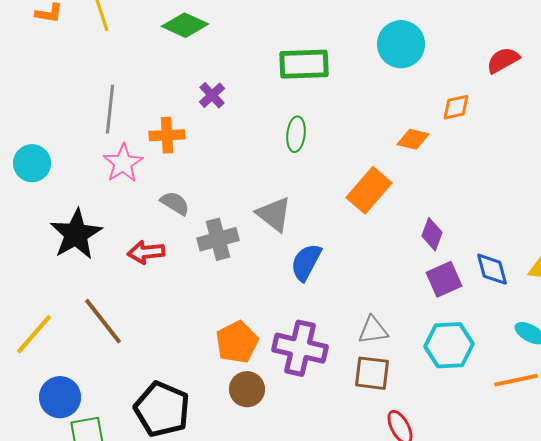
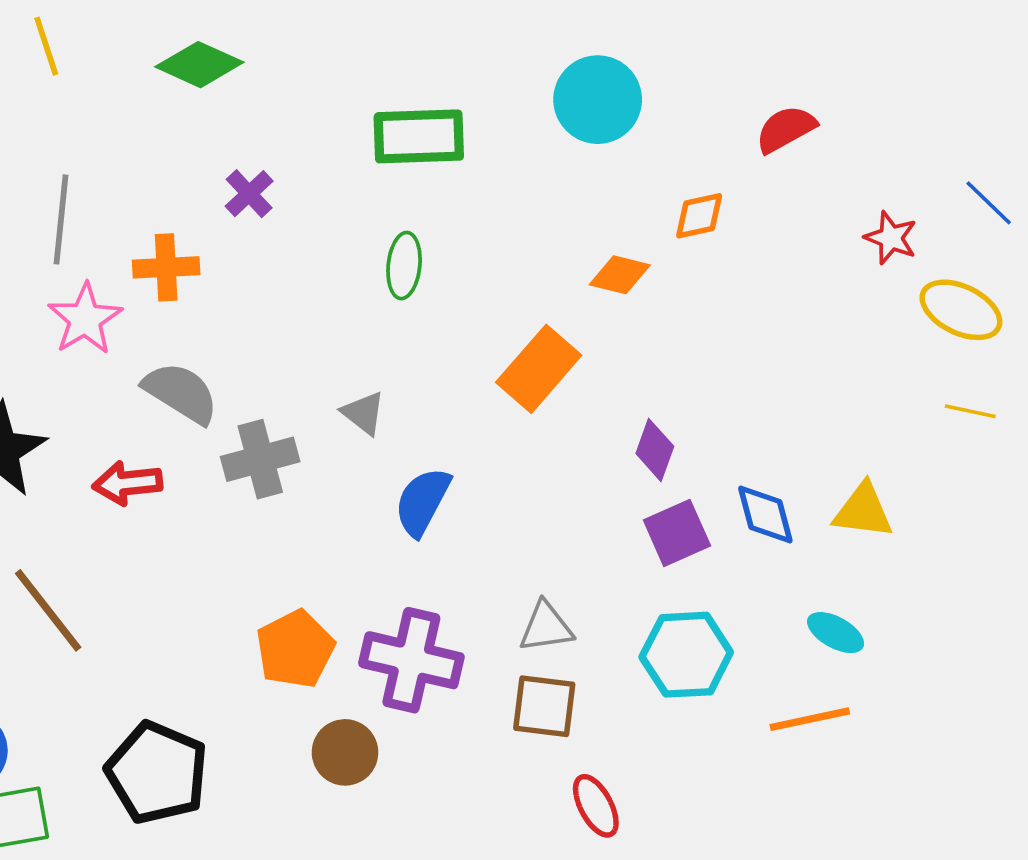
gray semicircle: (175, 203) -> (181, 393), size x1.4
gray triangle: (274, 214) -> (363, 413), size x0.7
brown circle: (247, 389) -> (345, 752), moved

